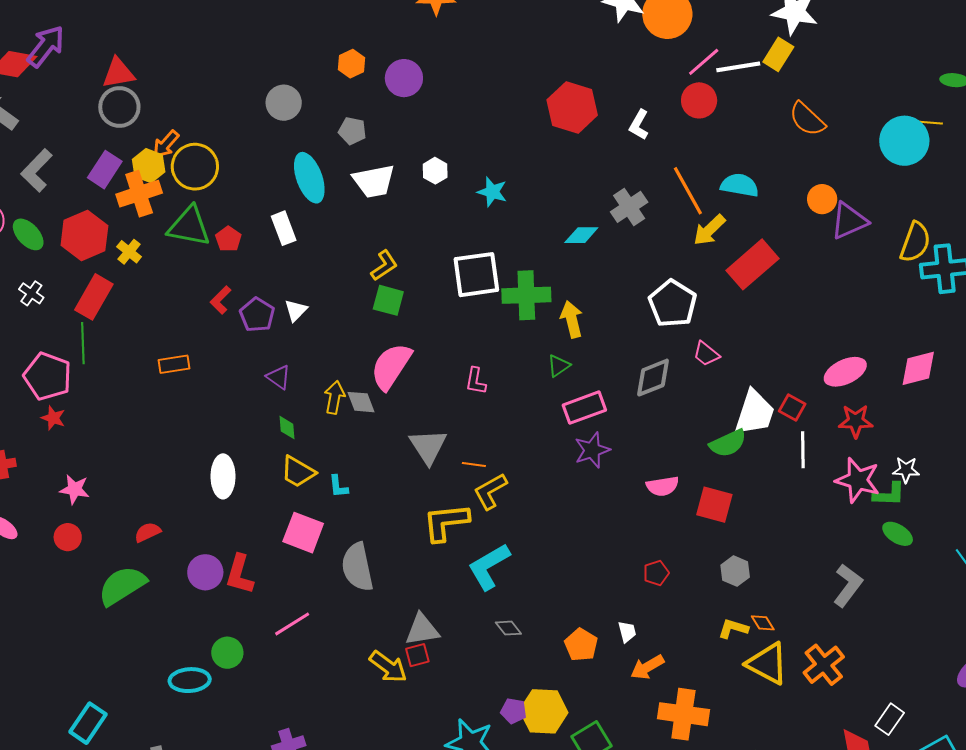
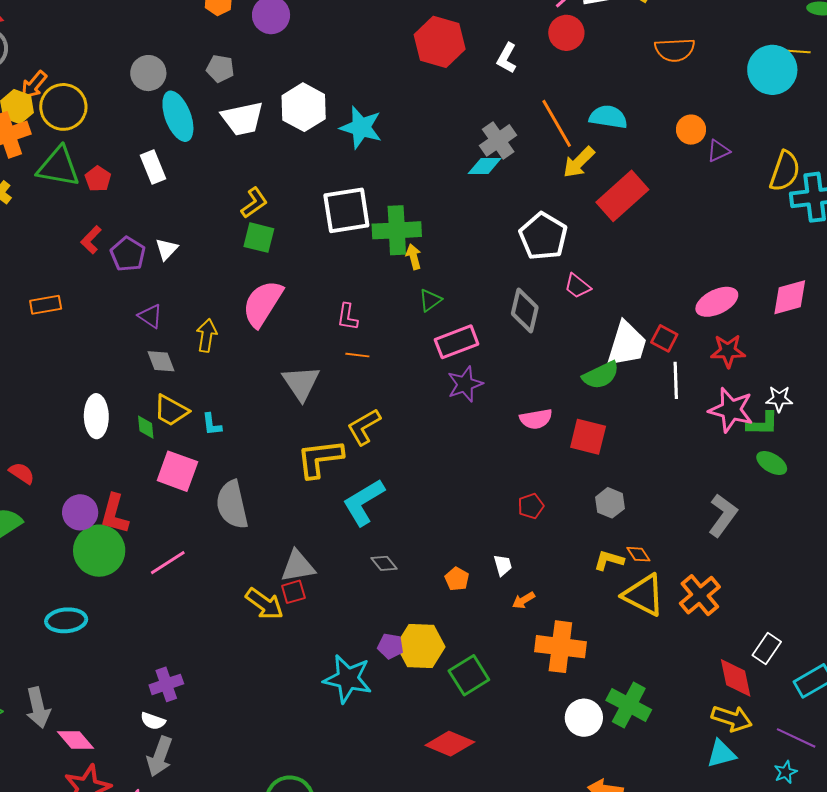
gray circle: (284, 103) -> (148, 73), moved
orange semicircle: (807, 119) -> (675, 50), turned -45
white hexagon: (435, 171) -> (304, 107), size x1.8
cyan star: (492, 192) -> (361, 127), size x1.4
purple triangle: (849, 221) -> (718, 151), size x0.6
cyan diamond: (581, 235) -> (485, 166), moved
yellow arrow: (572, 319) -> (414, 257), moved, size x0.7
gray diamond: (653, 378) -> (525, 311), turned -54
gray diamond: (361, 402) -> (161, 361), moved
green diamond: (287, 428) -> (146, 427), moved
orange line: (474, 464) -> (357, 355), moved
red semicircle: (148, 532) -> (22, 473), turned 60
orange pentagon: (581, 645) -> (457, 579), size x0.7
green circle: (227, 653) -> (99, 551), moved, size x1.6
orange arrow: (647, 667) -> (523, 600), size x0.7

